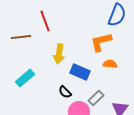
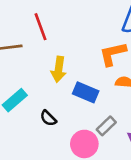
black semicircle: (65, 92) -> (48, 118), moved

